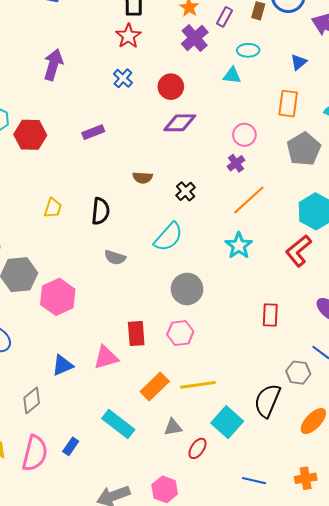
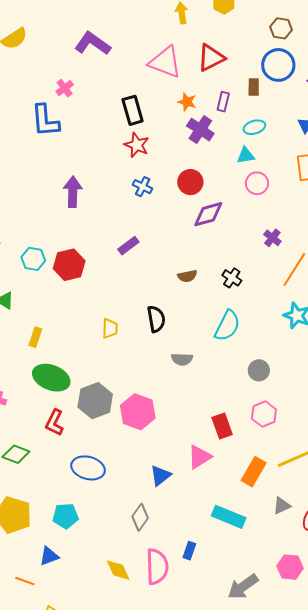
pink circle: (244, 135) -> (257, 183), moved
gray circle: (187, 289) -> (259, 370), size x0.7

